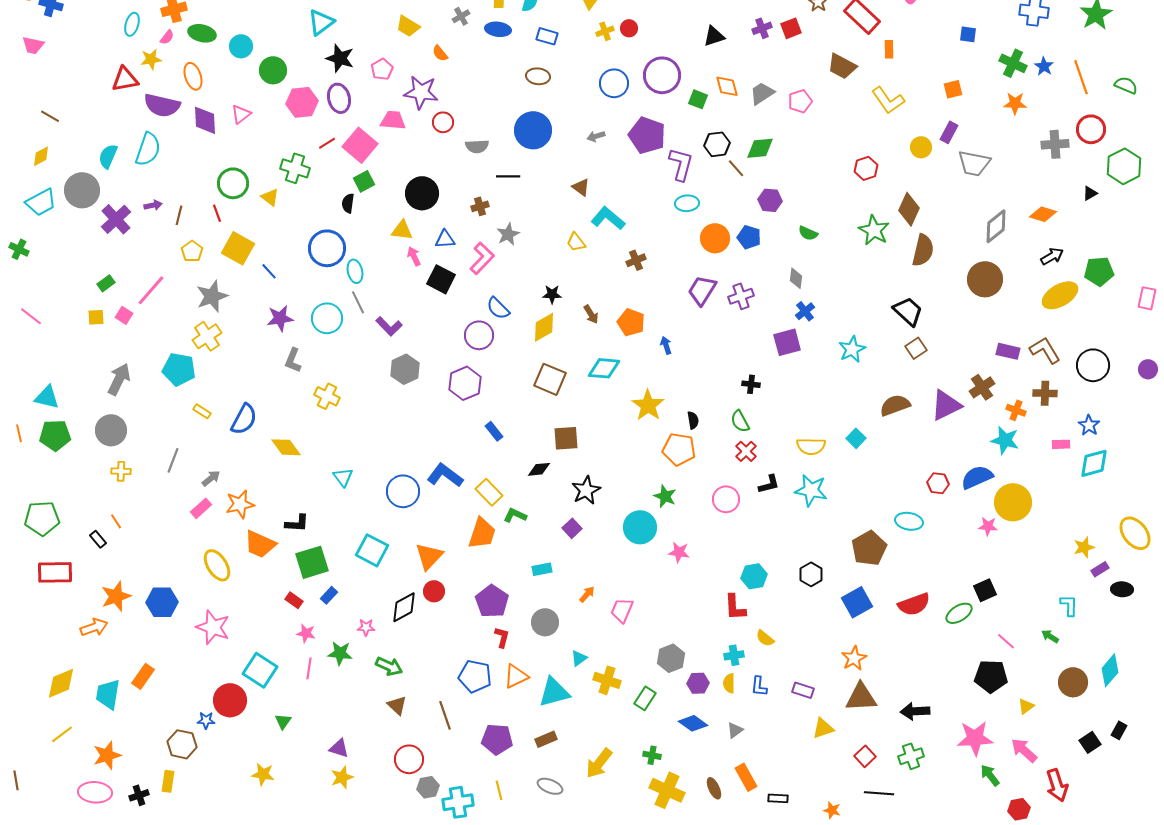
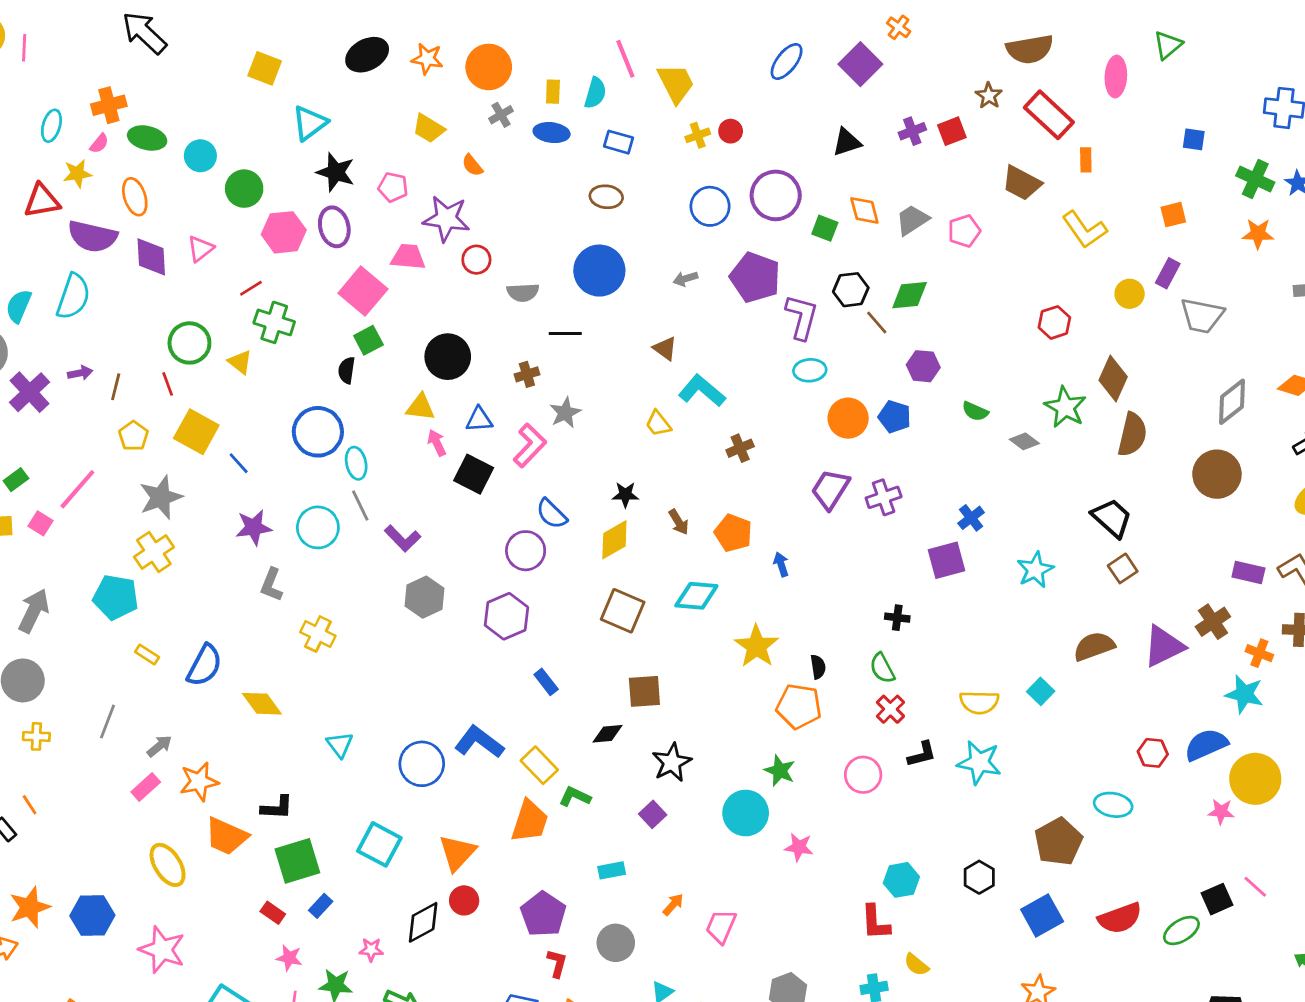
pink pentagon: (382, 69) -> (393, 187), turned -30
red line: (327, 143) -> (251, 288), moved
gray diamond: (796, 278) -> (1024, 441), moved, turned -60
pink line: (1006, 641) -> (1255, 887), moved

